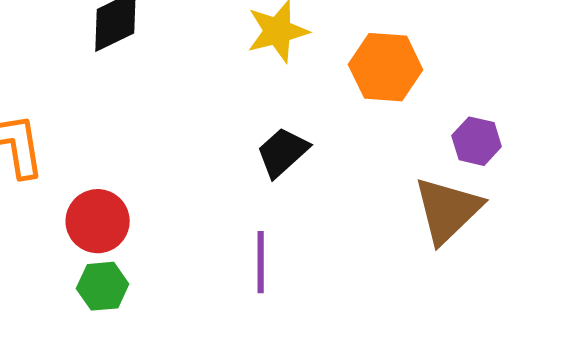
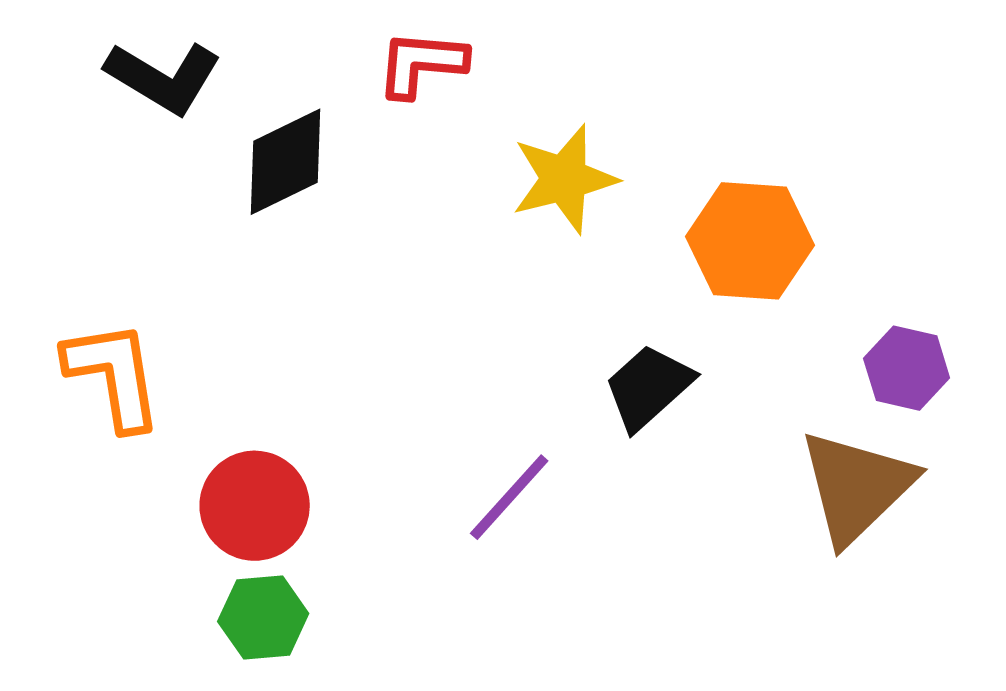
black trapezoid: (283, 152) -> (648, 387), moved
purple line: (261, 262) -> (509, 497), moved, turned 42

